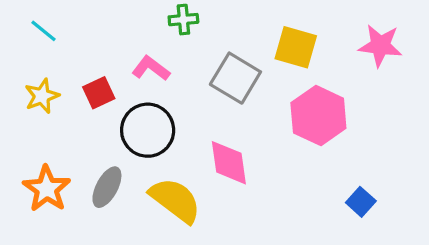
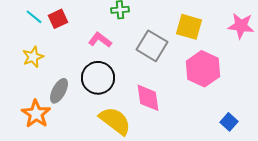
red square: (99, 93) -> (58, 19), moved
gray ellipse: (107, 187) -> (59, 91), moved

